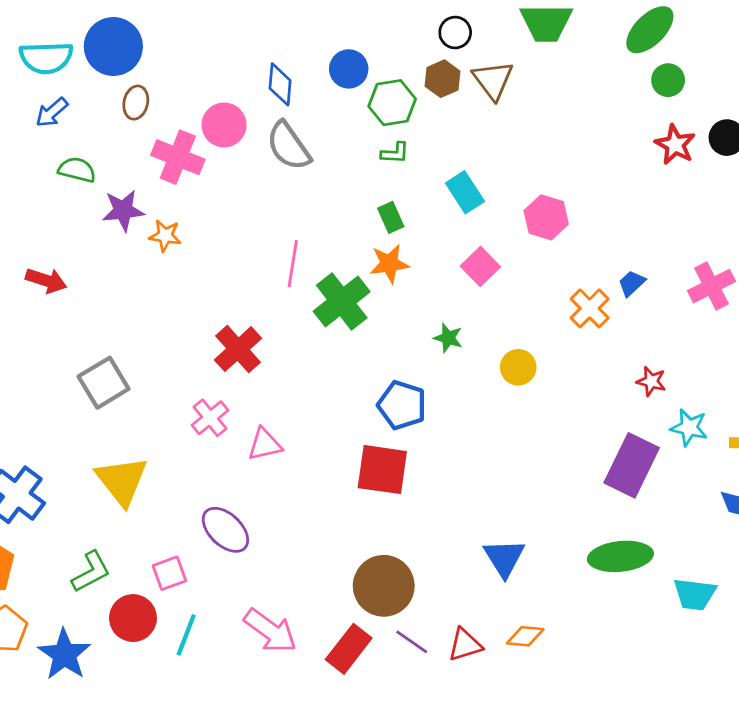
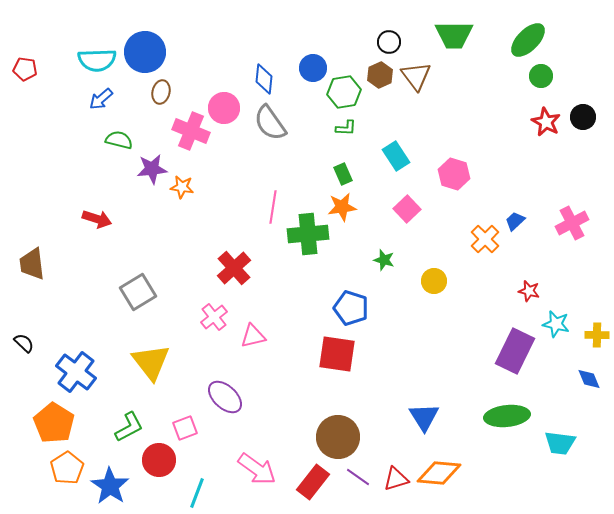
green cross: (342, 301) -> (308, 234), turned 33
cyan line: (186, 635) -> (197, 493), moved
orange diamond: (525, 636) -> (439, 473), size x1.6

